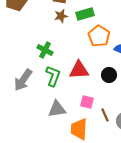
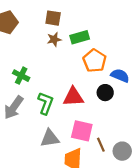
green cross: (45, 50) -> (21, 76), moved
black circle: (109, 75) -> (105, 93), moved
pink square: (87, 102) -> (82, 131), size x1.5

